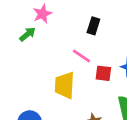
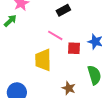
black rectangle: (93, 26) -> (63, 10), turned 48

